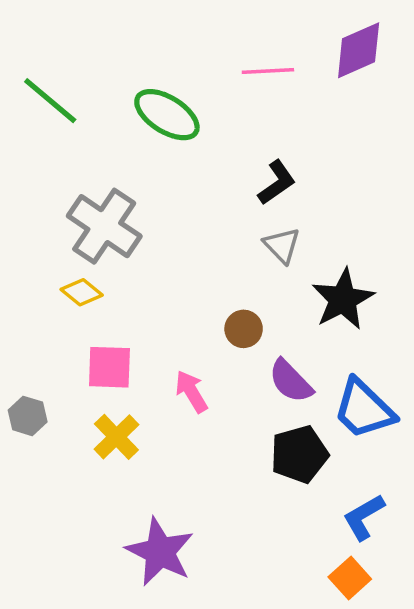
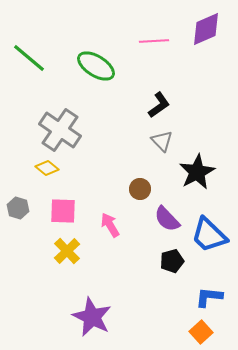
gray hexagon: (28, 416) -> (18, 208), moved
black pentagon: (299, 454) -> (172, 261), size x0.7
blue L-shape: (364, 517) -> (209, 297), turned 36

